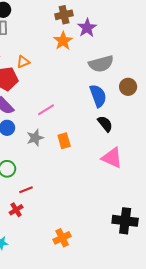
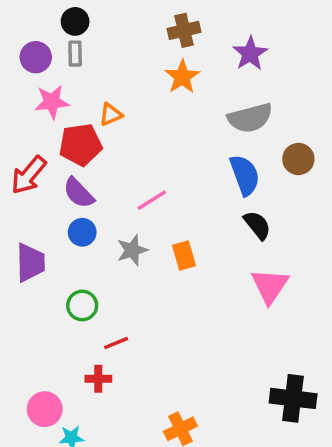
purple star: (87, 28) -> (250, 54), moved
pink triangle: (112, 158) -> (270, 286), turned 40
red cross: (16, 210) -> (98, 379), turned 32

